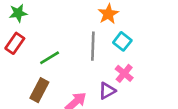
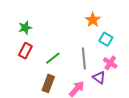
gray line: (93, 46) -> (84, 58), moved
purple triangle: (107, 91) -> (99, 78), turned -48

